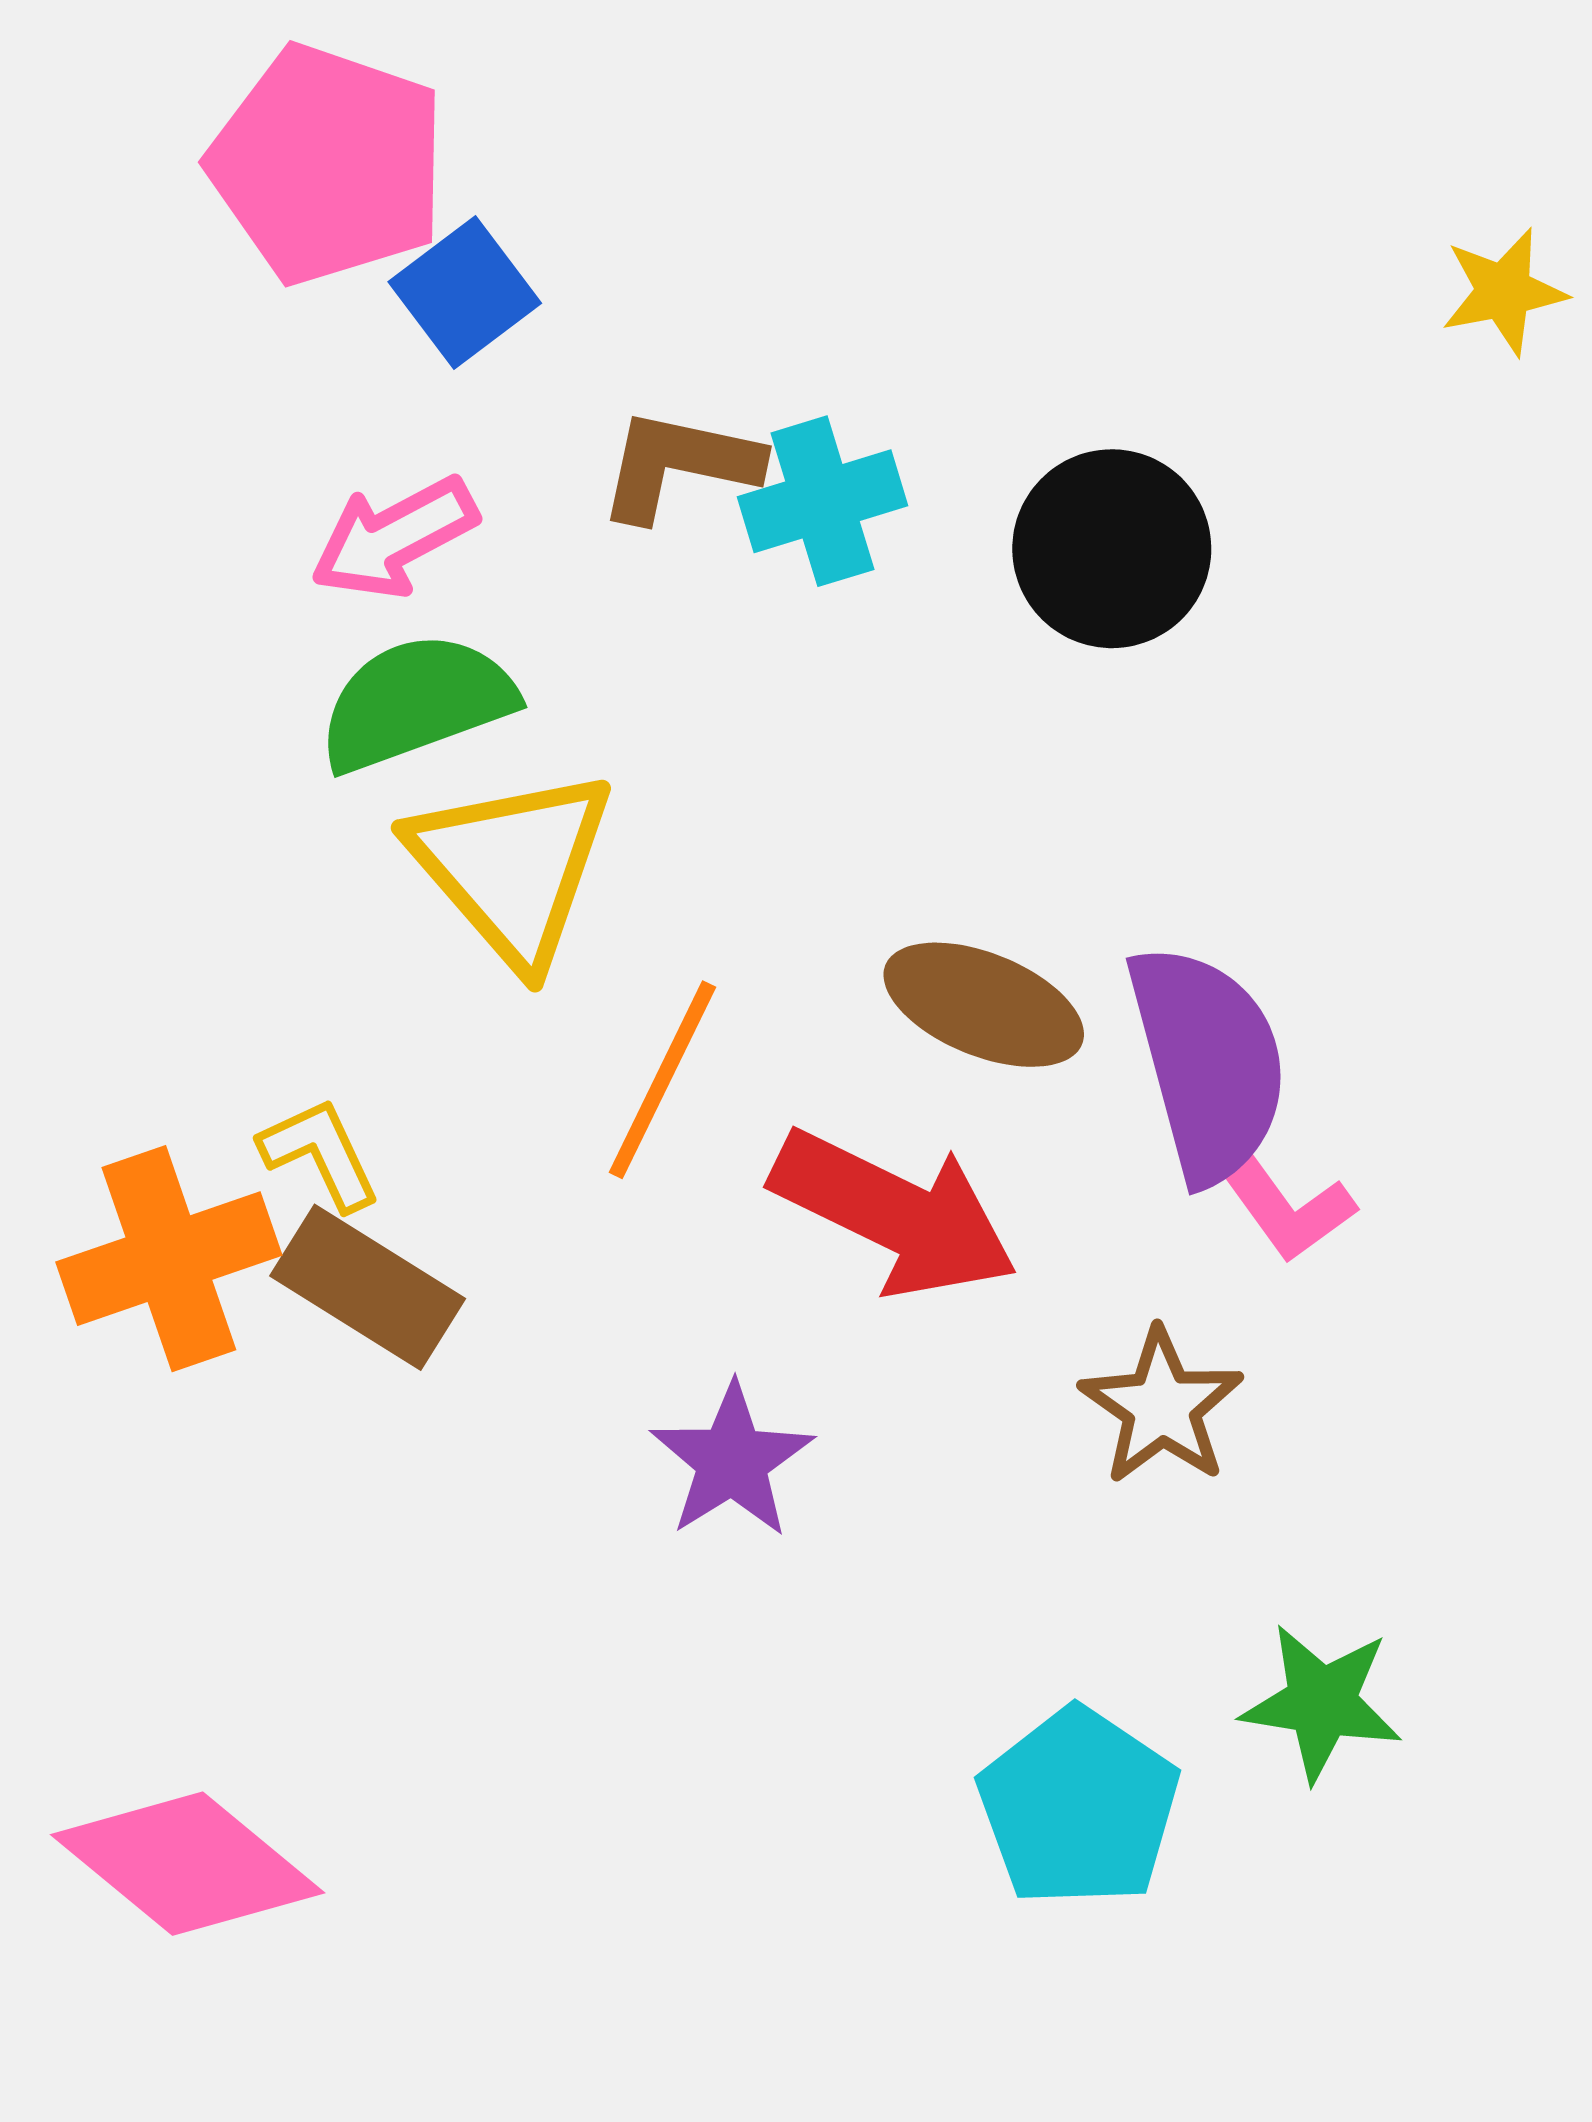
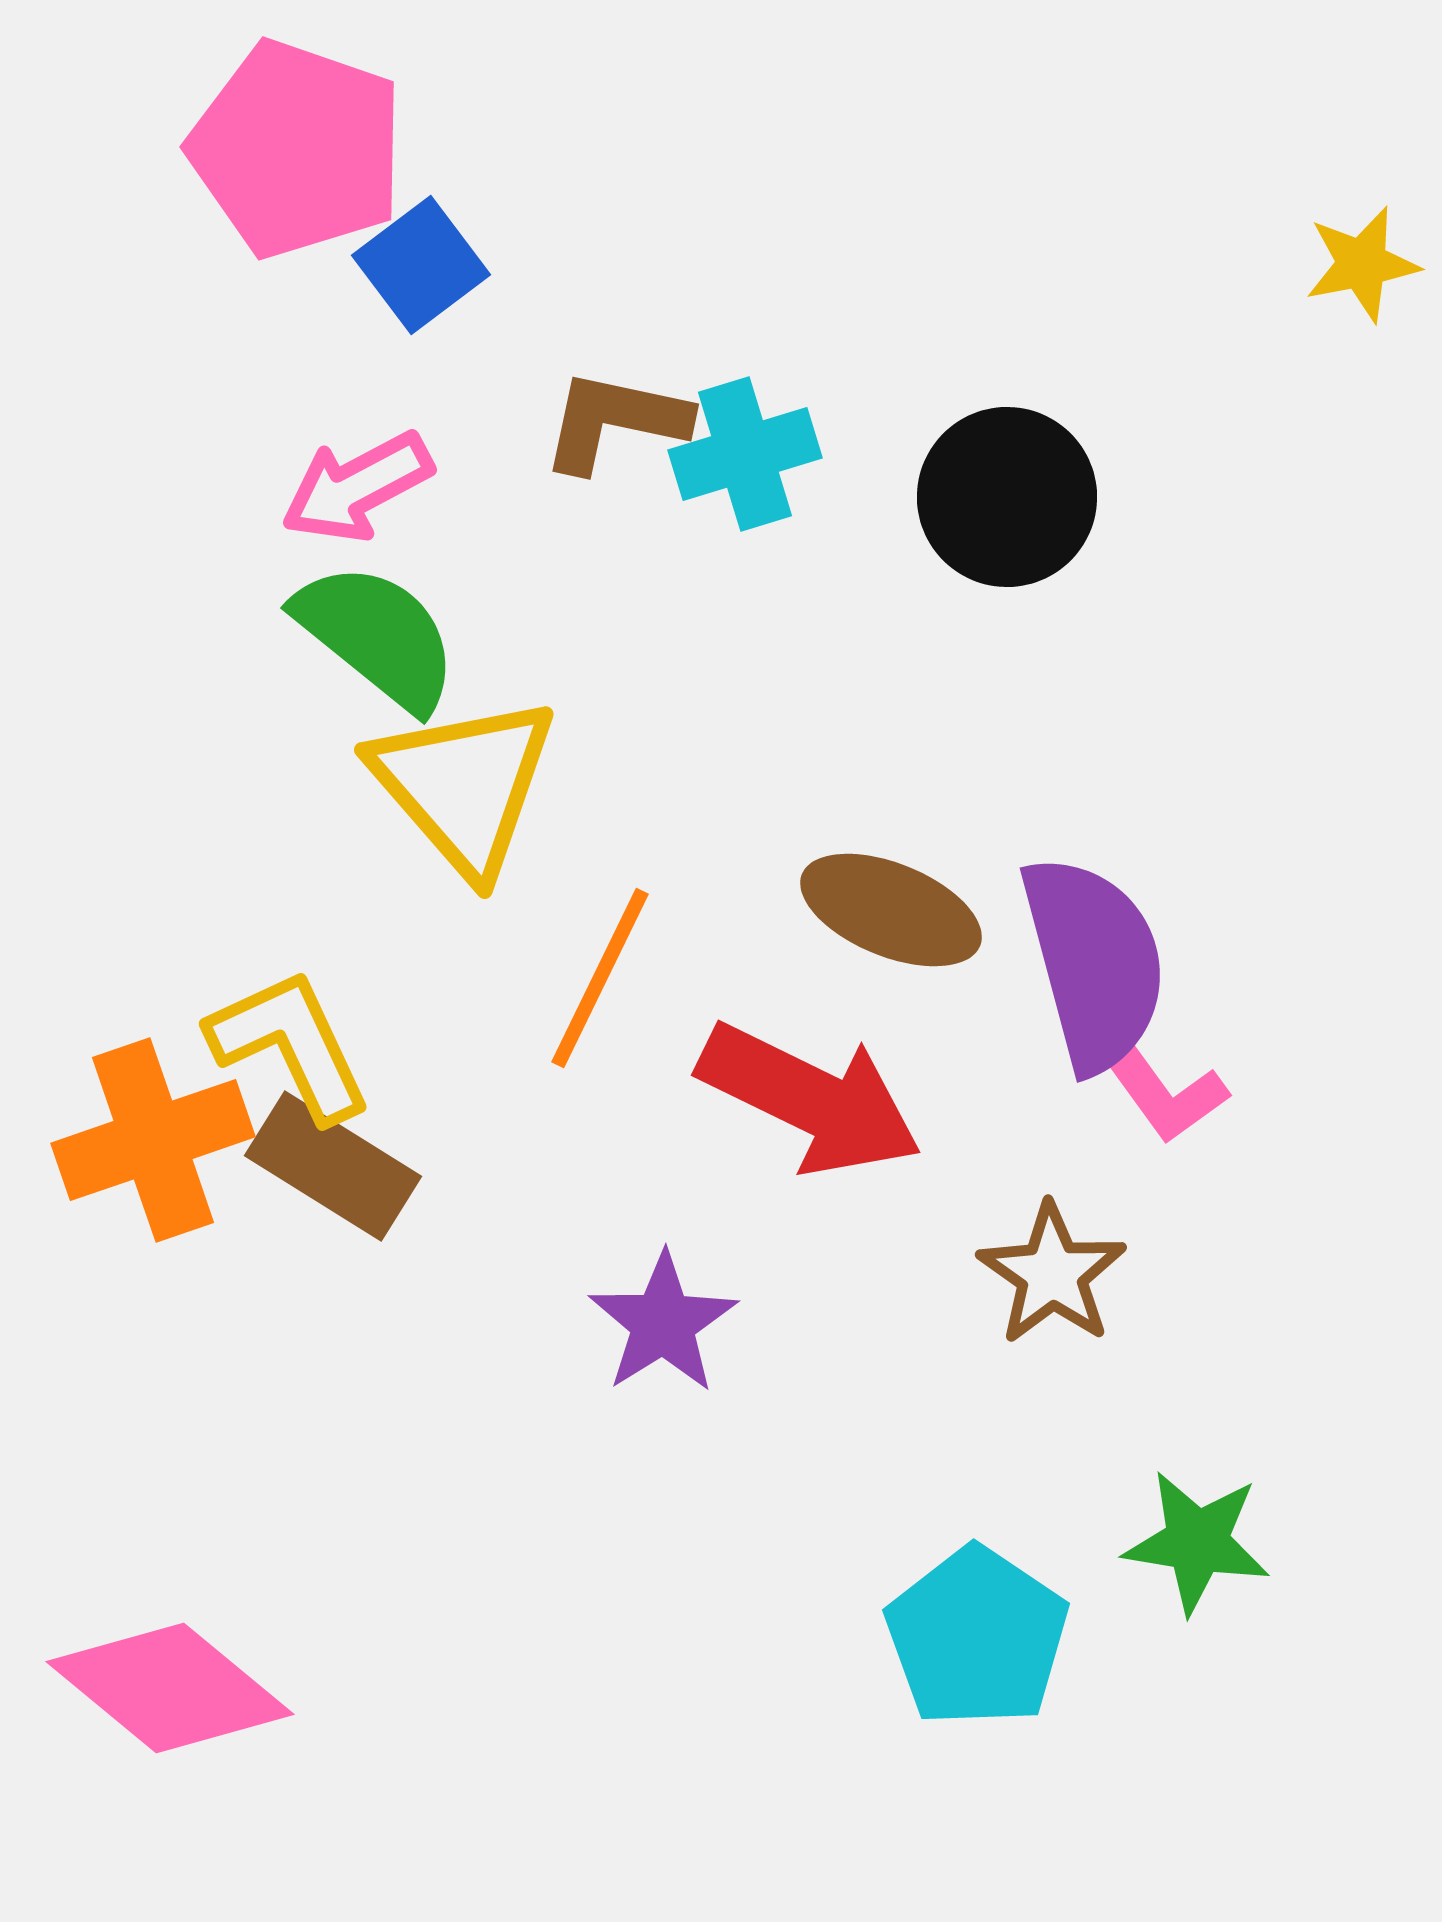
green semicircle: (416, 702) -> (377, 636), turned 59
yellow L-shape: (320, 1154) -> (290, 1045), size x1.5

